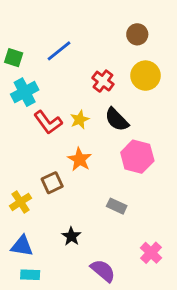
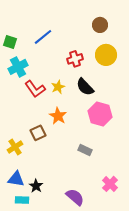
red cross: (103, 81) -> (75, 59), turned 35
black star: (71, 236) -> (36, 186), moved

